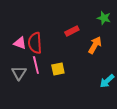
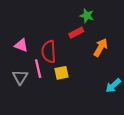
green star: (104, 18) -> (87, 16), moved
red semicircle: (35, 43) -> (49, 52), moved

